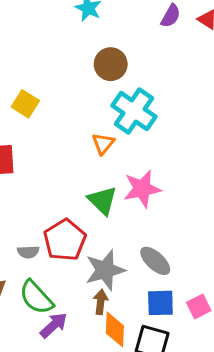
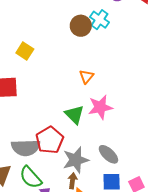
cyan cross: (134, 111) -> (99, 20), moved, size x0.7
orange triangle: (103, 144) -> (86, 77), moved
gray semicircle: (28, 252) -> (26, 148), size x2.0

